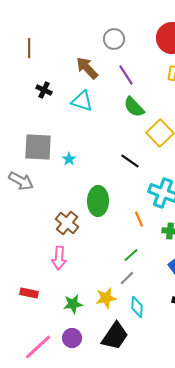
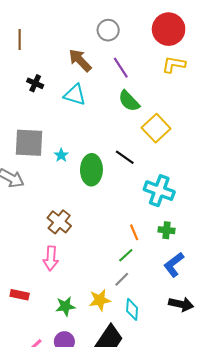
green ellipse: (98, 201) -> (91, 170), moved
orange line: (139, 219) -> (134, 232), moved

